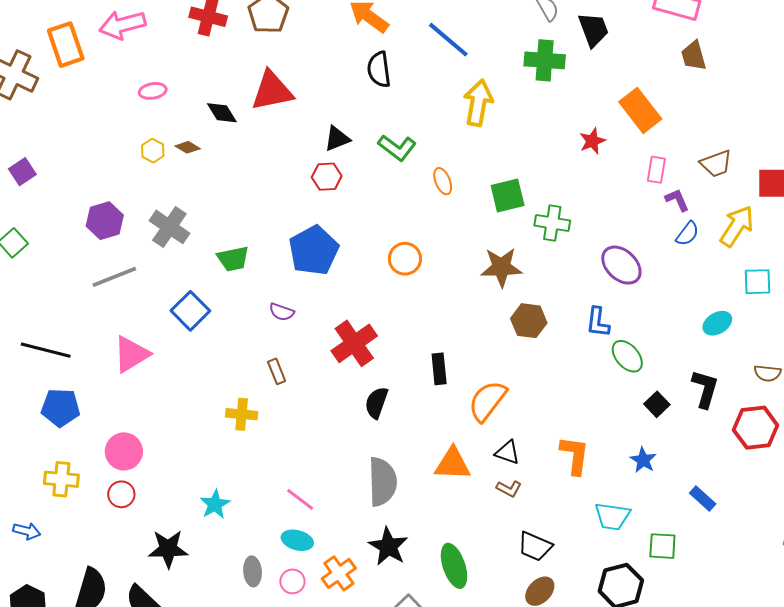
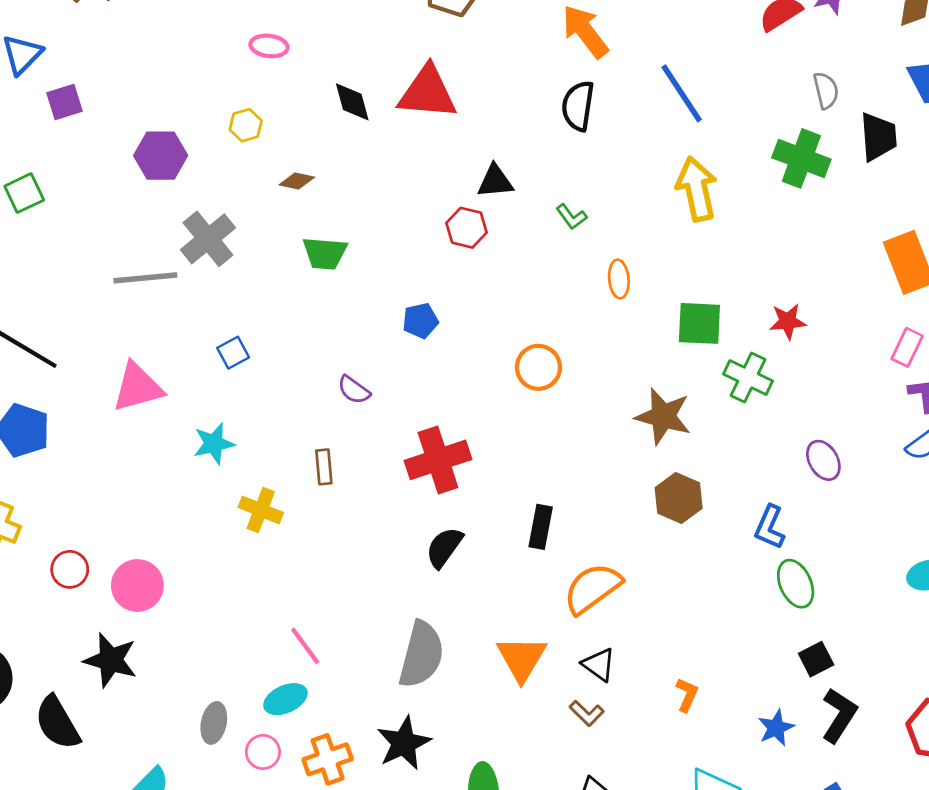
yellow arrow: (478, 103) -> (697, 189), turned -39
red star: (592, 141) -> (788, 321), moved
brown diamond: (188, 147) -> (297, 181), moved, turned -35
green L-shape: (397, 148) -> (571, 217), size x0.6
purple hexagon: (105, 221) -> (161, 156), moved
gray cross: (169, 227) -> (208, 239), moved
blue pentagon: (314, 250) -> (420, 321), size x0.5
green trapezoid: (233, 259) -> (325, 253), moved
purple ellipse: (621, 265) -> (823, 460), size x0.7
blue square: (190, 311) -> (233, 353), size x0.6
black L-shape: (705, 389) -> (839, 715), moved
pink circle: (124, 451) -> (137, 586), moved
orange L-shape: (575, 455) -> (687, 695), size x0.6
orange triangle: (453, 464) -> (521, 658), turned 42
cyan star: (215, 504) -> (214, 444), moved
cyan ellipse: (297, 540) -> (285, 699), turned -56

